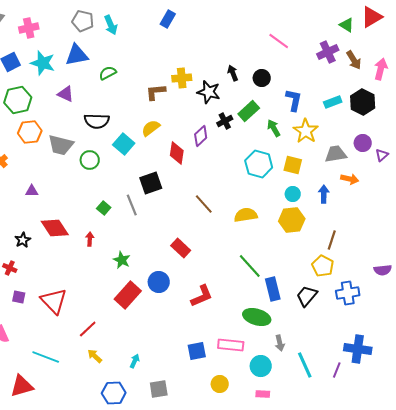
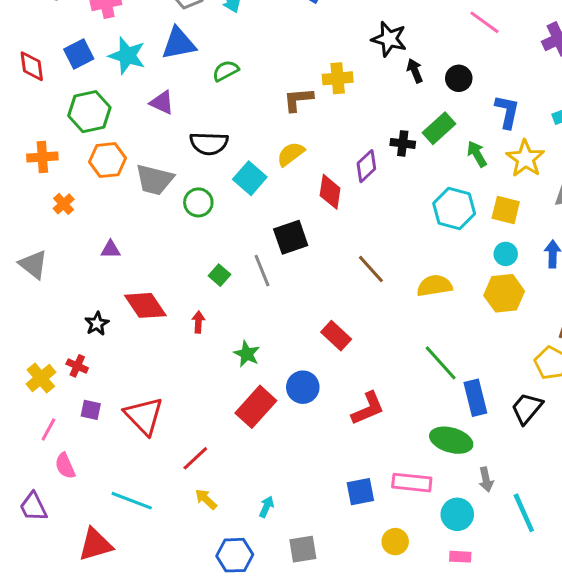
black star: (209, 92) -> (389, 39), moved
black cross: (225, 121) -> (403, 143), turned 35

